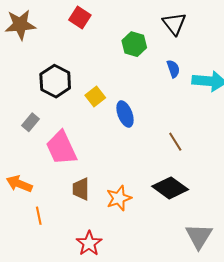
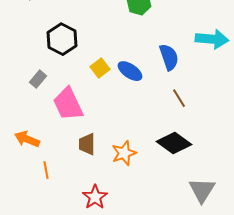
blue semicircle: (173, 69) -> (169, 57), moved, size x1.5
yellow square: (95, 97) -> (100, 68), moved
blue ellipse: (125, 114) -> (130, 71), turned -35

